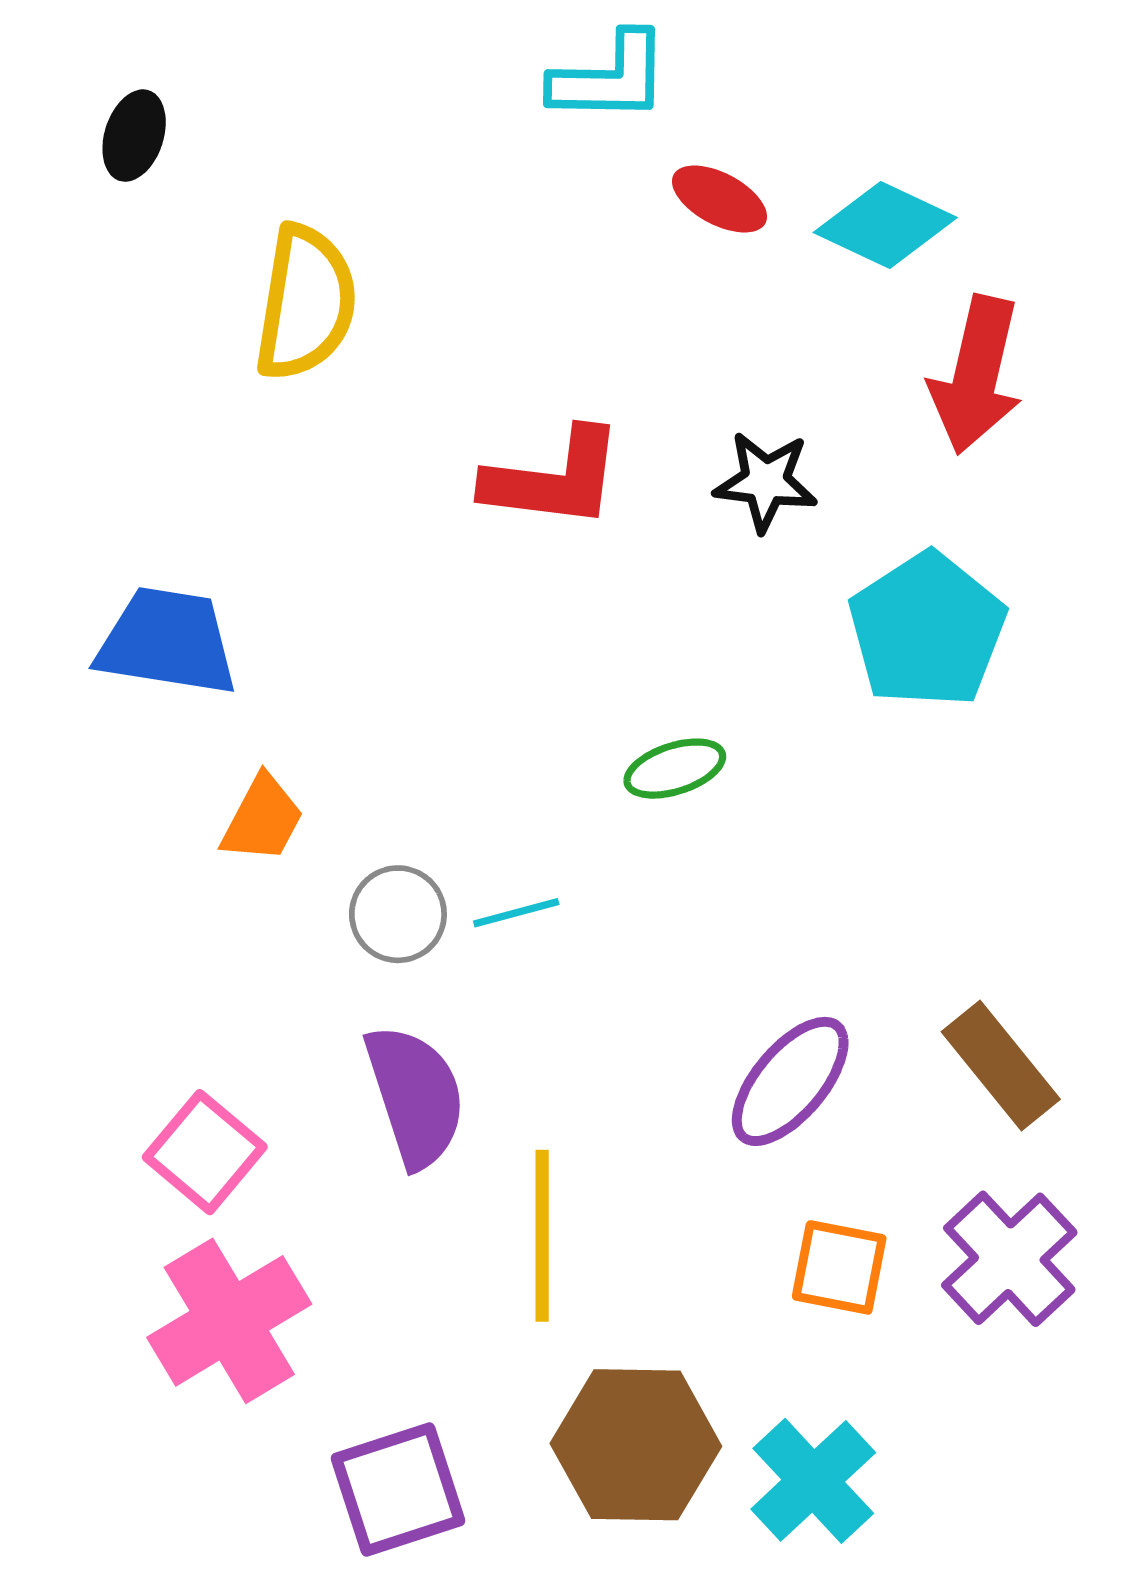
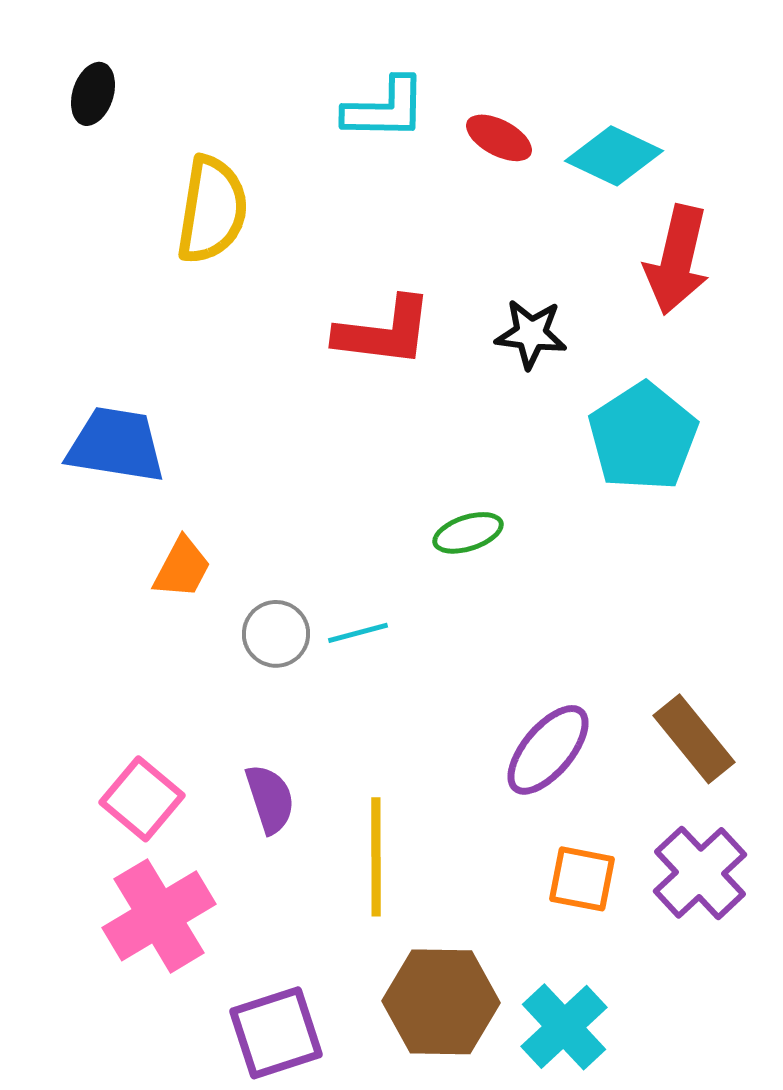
cyan L-shape: (610, 78) -> (385, 109), moved
purple semicircle: (415, 1096) -> (270, 799), moved, size x0.7

